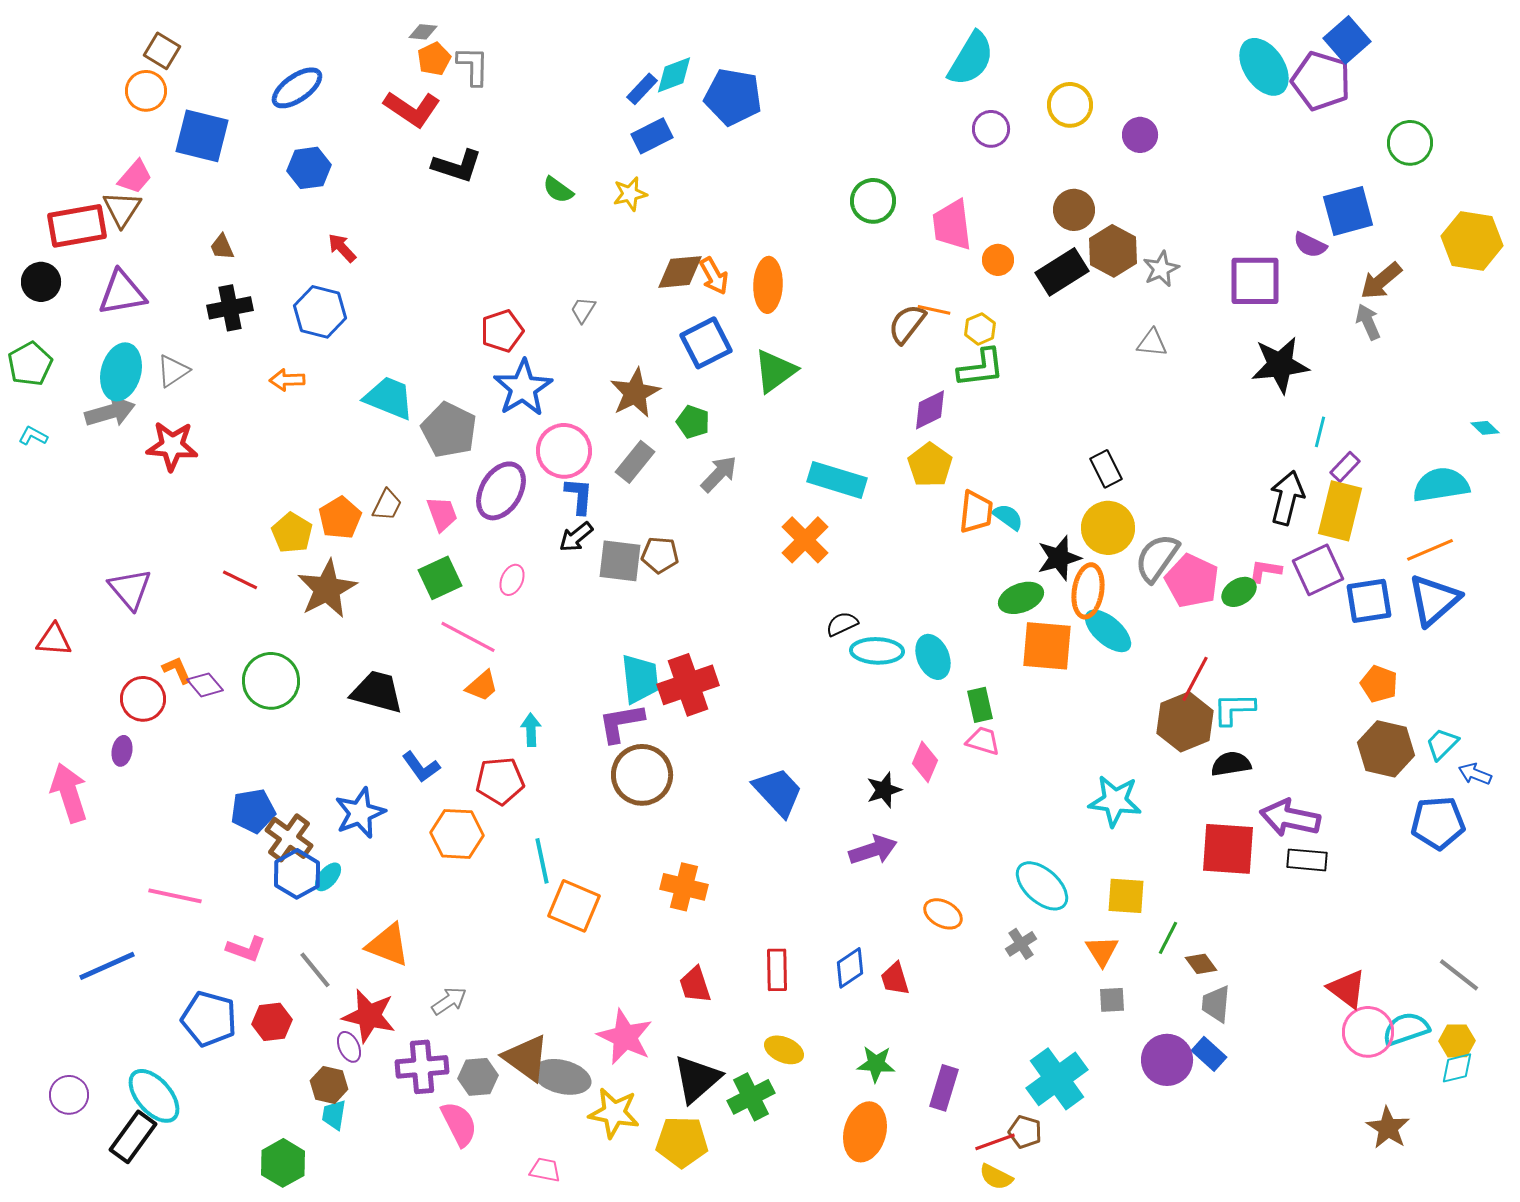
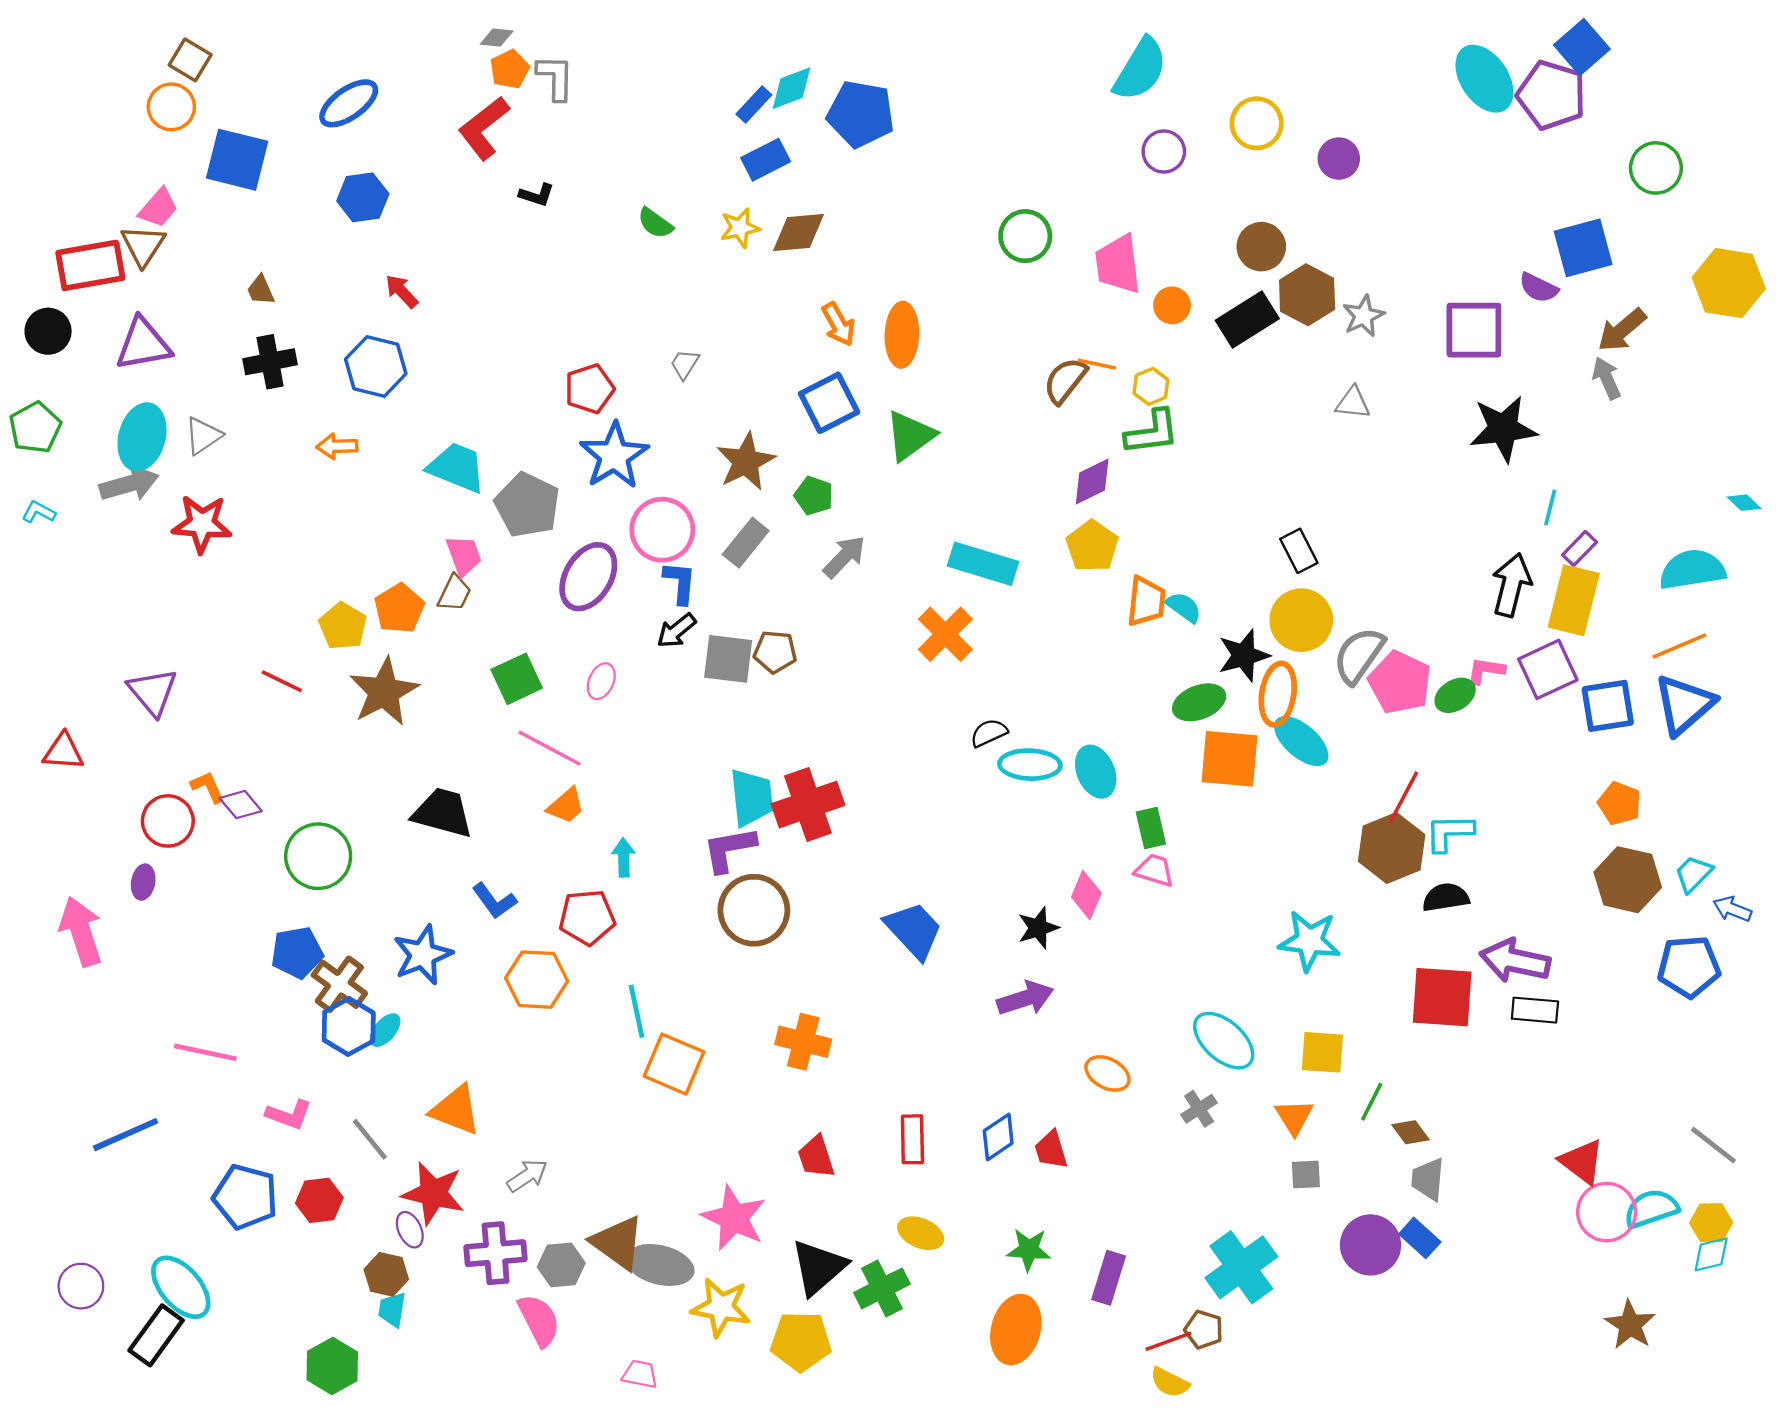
red L-shape: (412, 109) -> (484, 128), turned 108
black L-shape: (457, 166) -> (537, 195), size x0.6
brown diamond: (680, 272) -> (799, 233), moved
pink trapezoid: (442, 514) -> (464, 556), moved
green circle: (271, 681) -> (318, 856), moved

